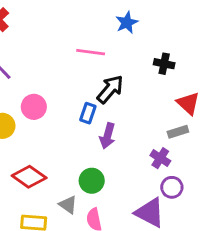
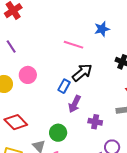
purple cross: (160, 158) -> (95, 122), moved, turned -32

